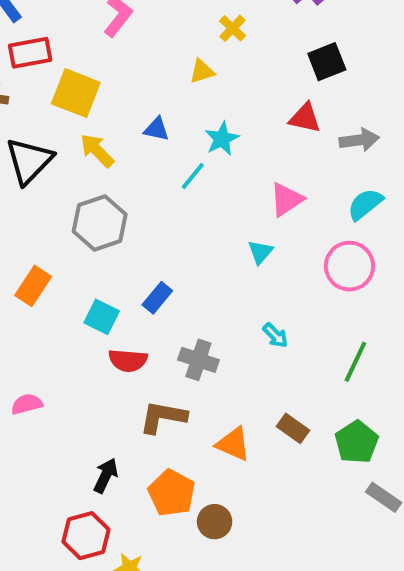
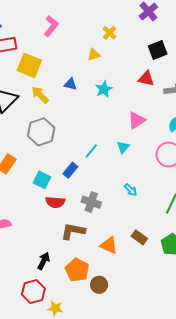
cyan line: (193, 176) -> (91, 151), moved

